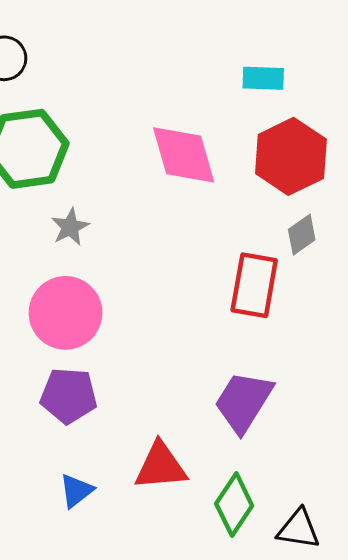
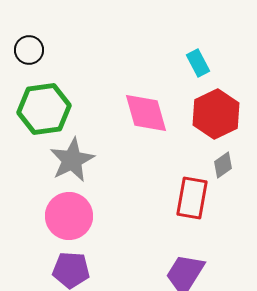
cyan rectangle: (263, 78) -> (198, 63), turned 60
gray star: (70, 227) -> (72, 160), size x1.8

